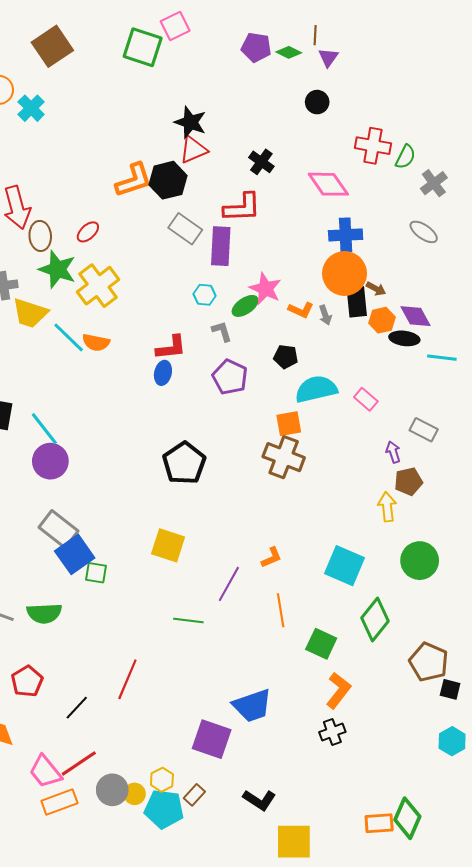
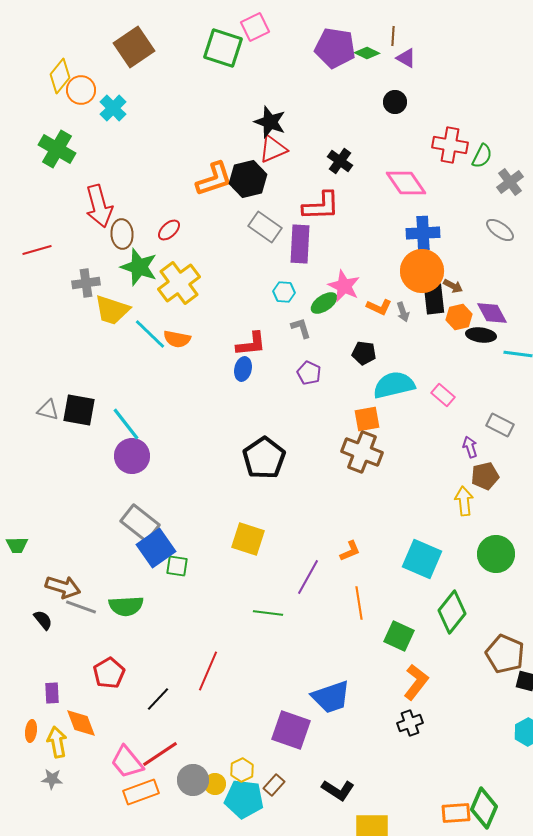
purple pentagon: (256, 47) -> (335, 48), size x1.4
purple triangle: (328, 57) -> (406, 58), turned -35
purple pentagon: (230, 377) -> (309, 373), size x0.7

